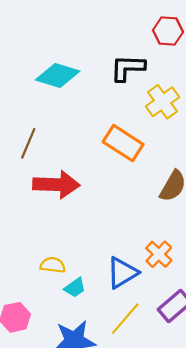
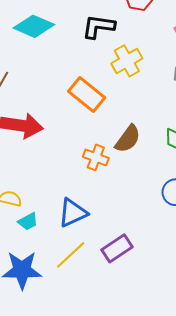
orange cross: (159, 254) -> (96, 157), moved, turned -30

